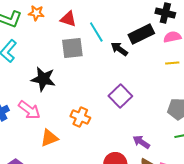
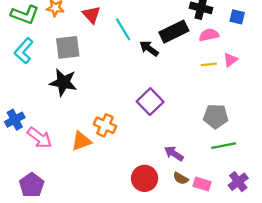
red triangle: (68, 19) -> (91, 15), turned 30
gray square: (72, 48) -> (68, 47), moved
pink arrow: (29, 110) -> (40, 138), moved
orange triangle: (49, 138) -> (81, 141), moved

